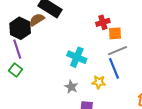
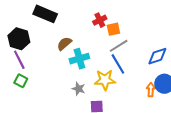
brown semicircle: (37, 20) -> (64, 44), moved
cyan cross: (77, 57) -> (79, 59), turned -30
yellow star: (99, 82) -> (105, 80), size x1.5

